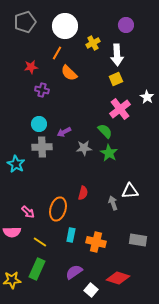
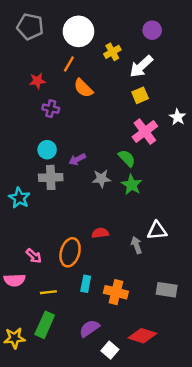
gray pentagon: (25, 22) -> (30, 27), turned 30
white arrow: (117, 55) -> (141, 66), turned 50
red semicircle: (83, 193) -> (100, 233), turned -112
yellow line: (40, 242) -> (48, 292), turned -40

